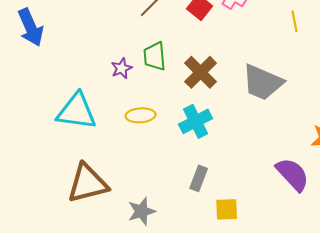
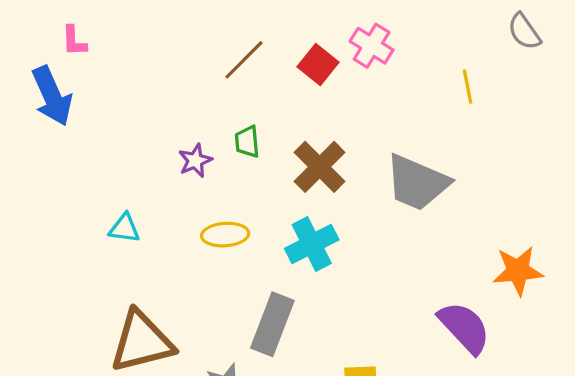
green trapezoid: (155, 56) -> (247, 142), size x0.7
cyan triangle: (77, 111) -> (124, 228), size x0.5
gray rectangle: (199, 178) -> (272, 324), moved, size x1.5

